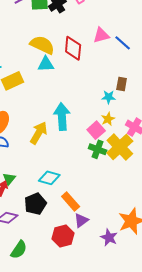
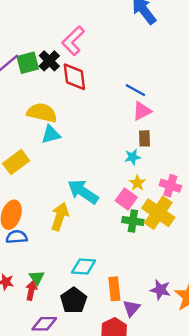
pink triangle: (101, 35) -> (142, 111), moved
red diamond: (73, 48) -> (74, 77), moved
cyan arrow: (62, 117) -> (83, 192), turned -40
orange rectangle: (71, 201) -> (114, 289), turned 48
purple star: (109, 237) -> (160, 290), moved

